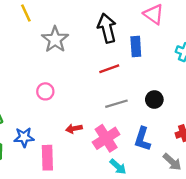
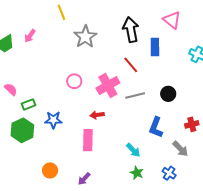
red line: (109, 69) -> (131, 65), turned 66
pink cross: (106, 138) -> (108, 86), moved
pink rectangle: (47, 158) -> (88, 140), moved

